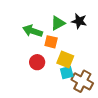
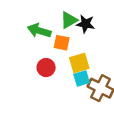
black star: (79, 21) -> (86, 24), moved
yellow square: (65, 60) -> (79, 63), turned -36

